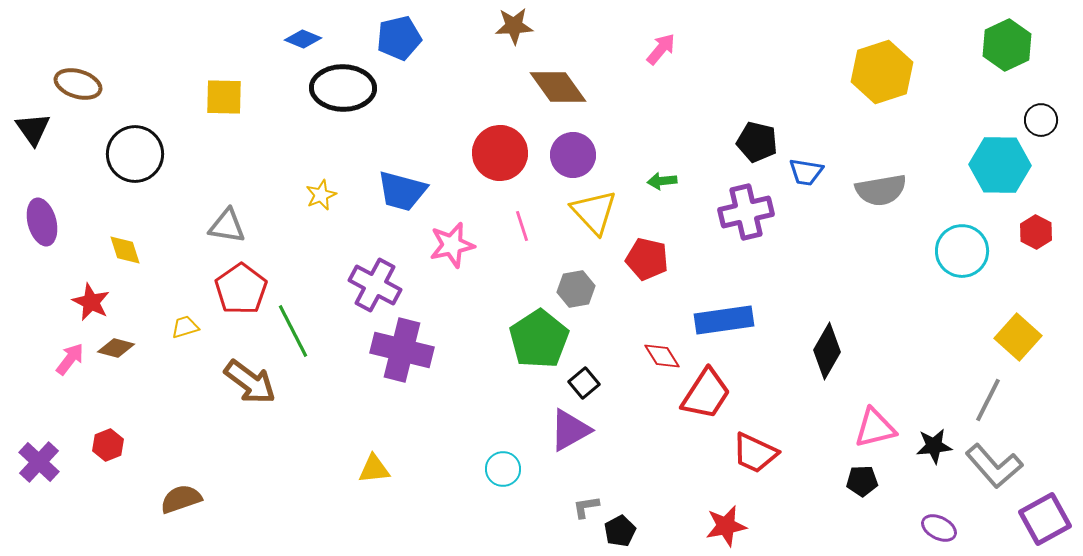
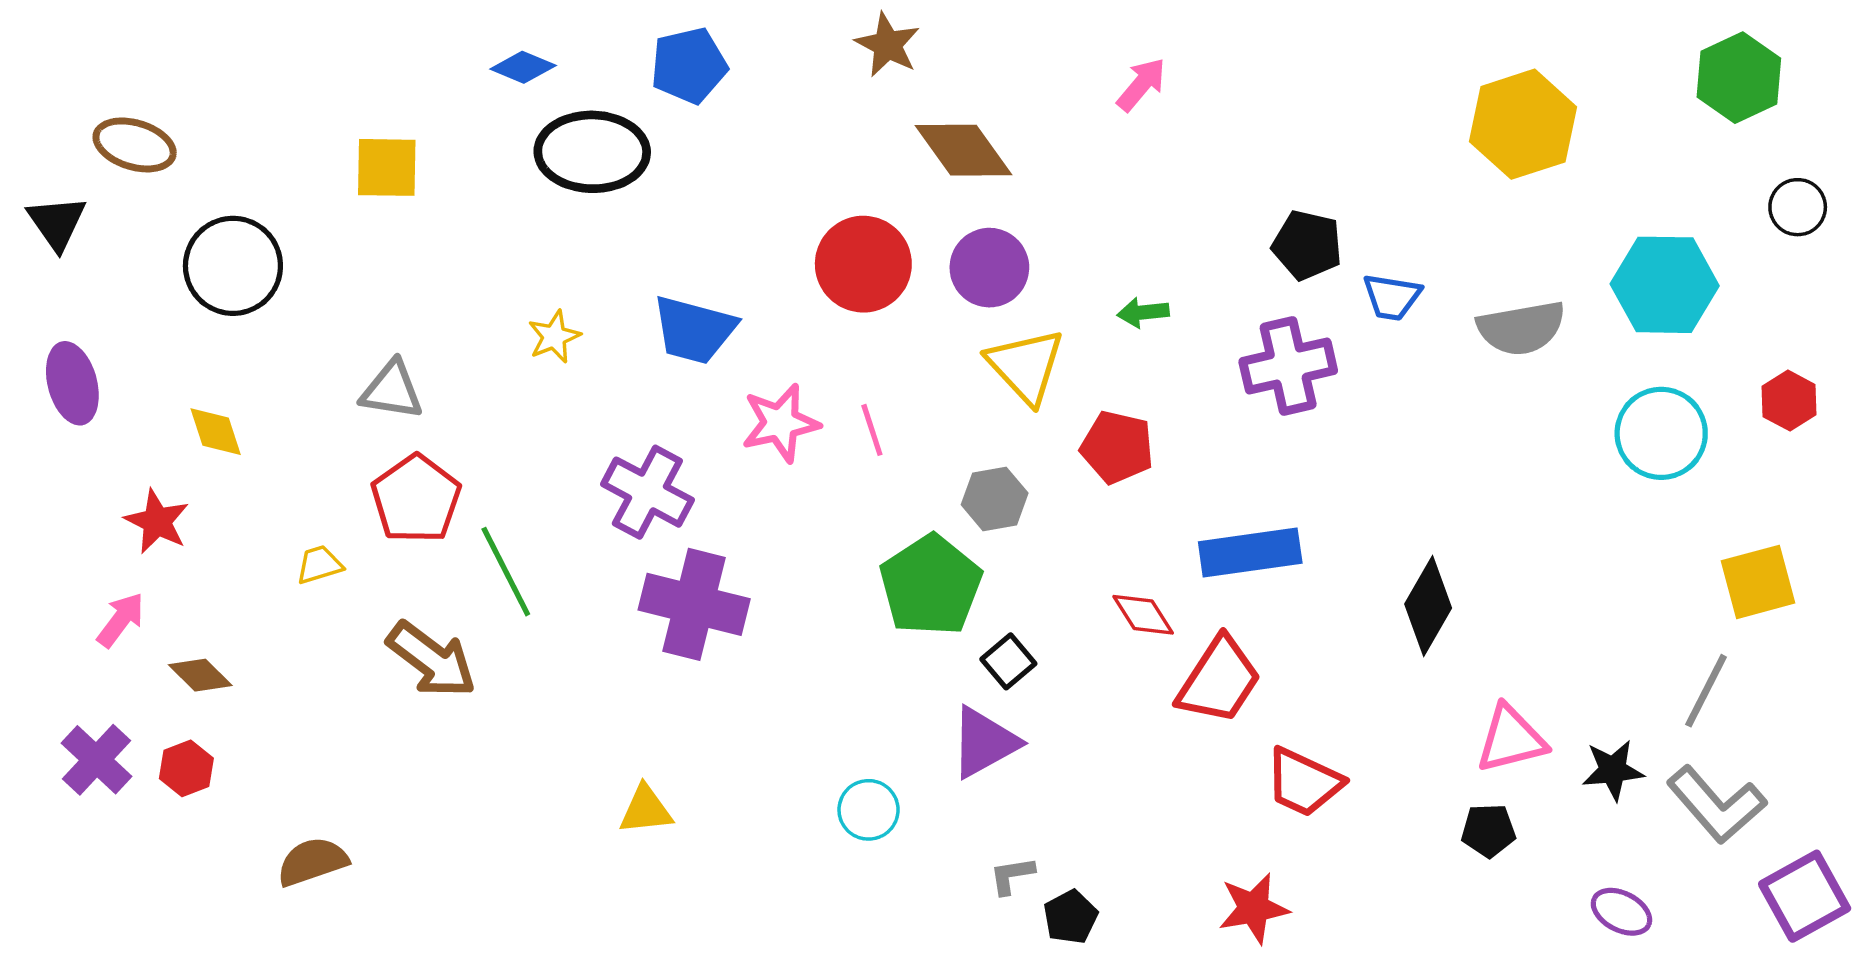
brown star: (514, 26) -> (888, 45), turned 30
cyan hexagon: (1000, 165) -> (1665, 285), moved
pink line: (522, 226) -> (872, 430), moved
yellow square: (1018, 337) -> (1758, 582), turned 33
brown diamond: (116, 348) -> (200, 675), moved, turned 30
purple cross: (39, 462) -> (97, 760), moved

